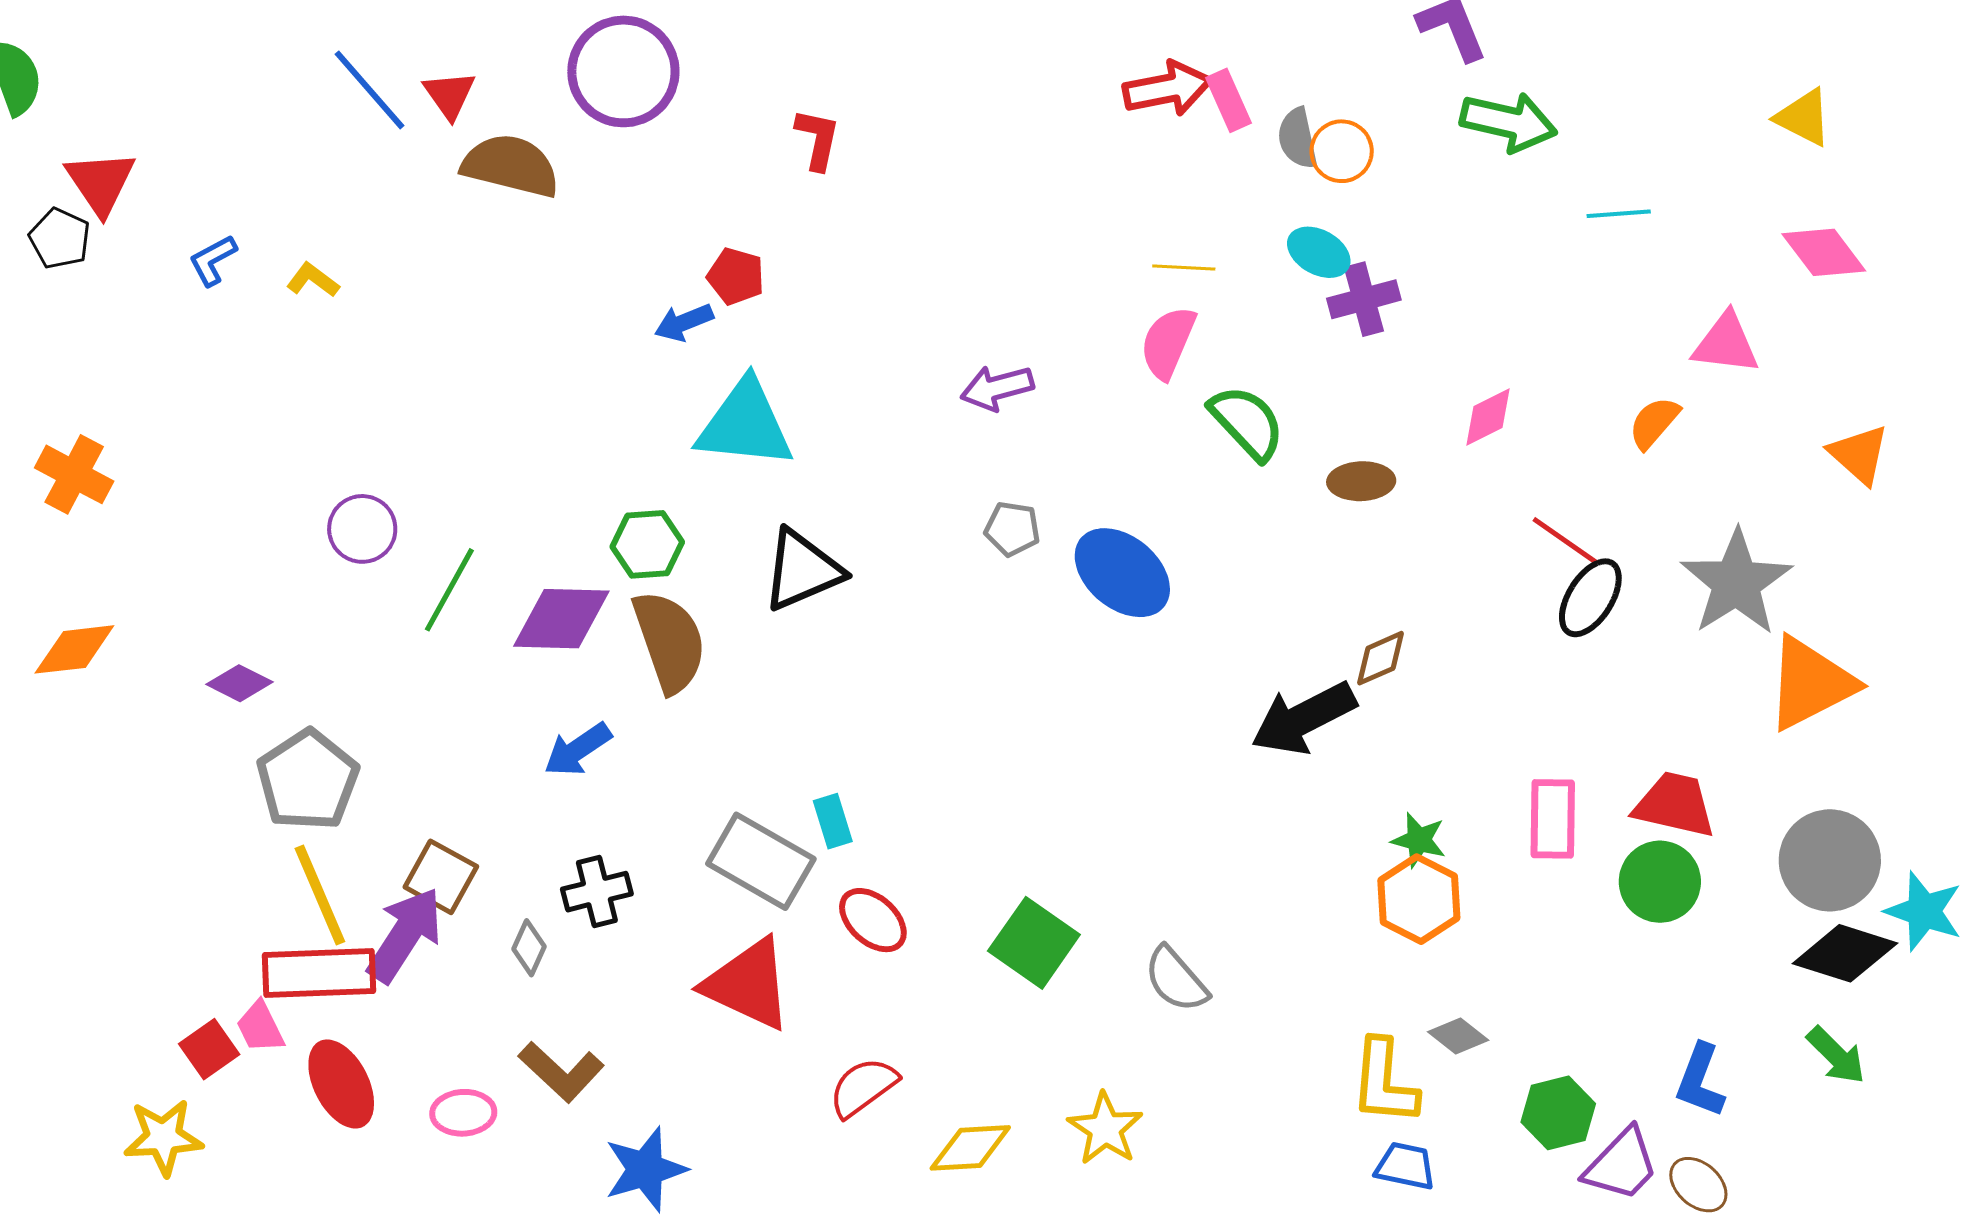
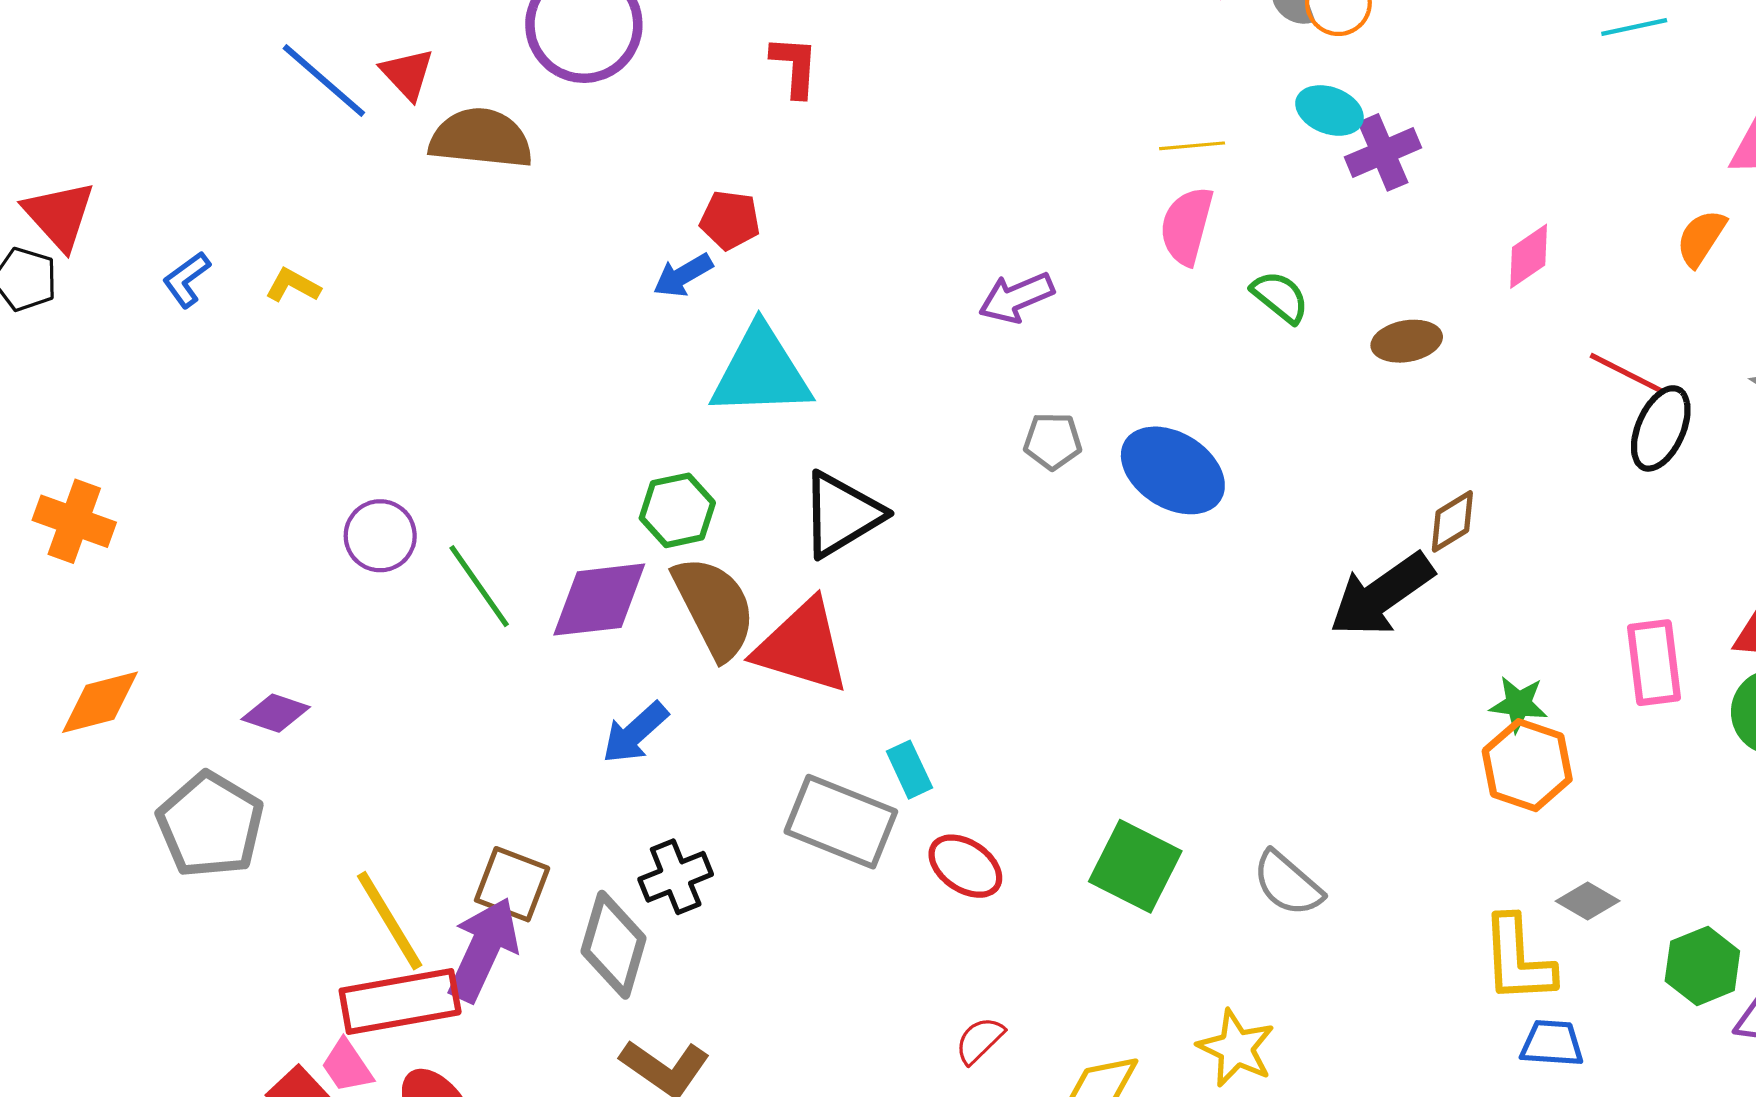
green semicircle: (1247, 422) -> (1280, 297), size x0.7
green line: (449, 590) -> (479, 586), turned -56
gray pentagon: (308, 780) -> (210, 825), moved
gray diamond: (529, 948) -> (614, 945), size x1.8
red triangle: (748, 984) -> (802, 647), moved
red semicircle: (863, 1087) -> (980, 1040), size x0.7

